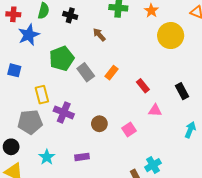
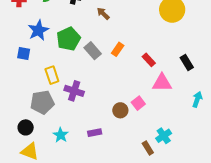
blue star: (29, 35) -> (38, 30), moved
pink triangle: (155, 110) -> (162, 83), size x1.5
brown circle: (99, 124) -> (120, 110), moved

